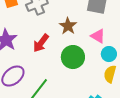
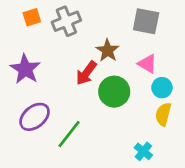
red arrow: (41, 43) -> (86, 73), moved

